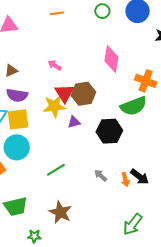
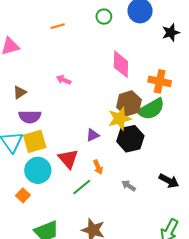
red triangle: (64, 93) -> (68, 159), moved
brown hexagon: (83, 94) -> (129, 103), moved
yellow star: (54, 106) -> (120, 119), moved
orange arrow: (125, 180) -> (98, 167), moved

